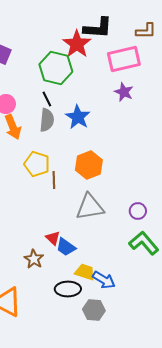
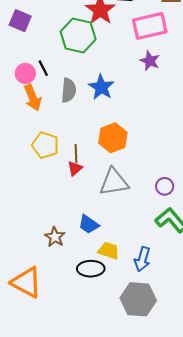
black line: (47, 99) -> (43, 68), moved
yellow pentagon: (37, 164) -> (45, 145), moved
red triangle: (53, 238) -> (75, 168), moved, turned 35
blue arrow: (104, 280) -> (142, 259), moved, turned 75
gray hexagon: (94, 310) -> (138, 299), moved, size x1.5

